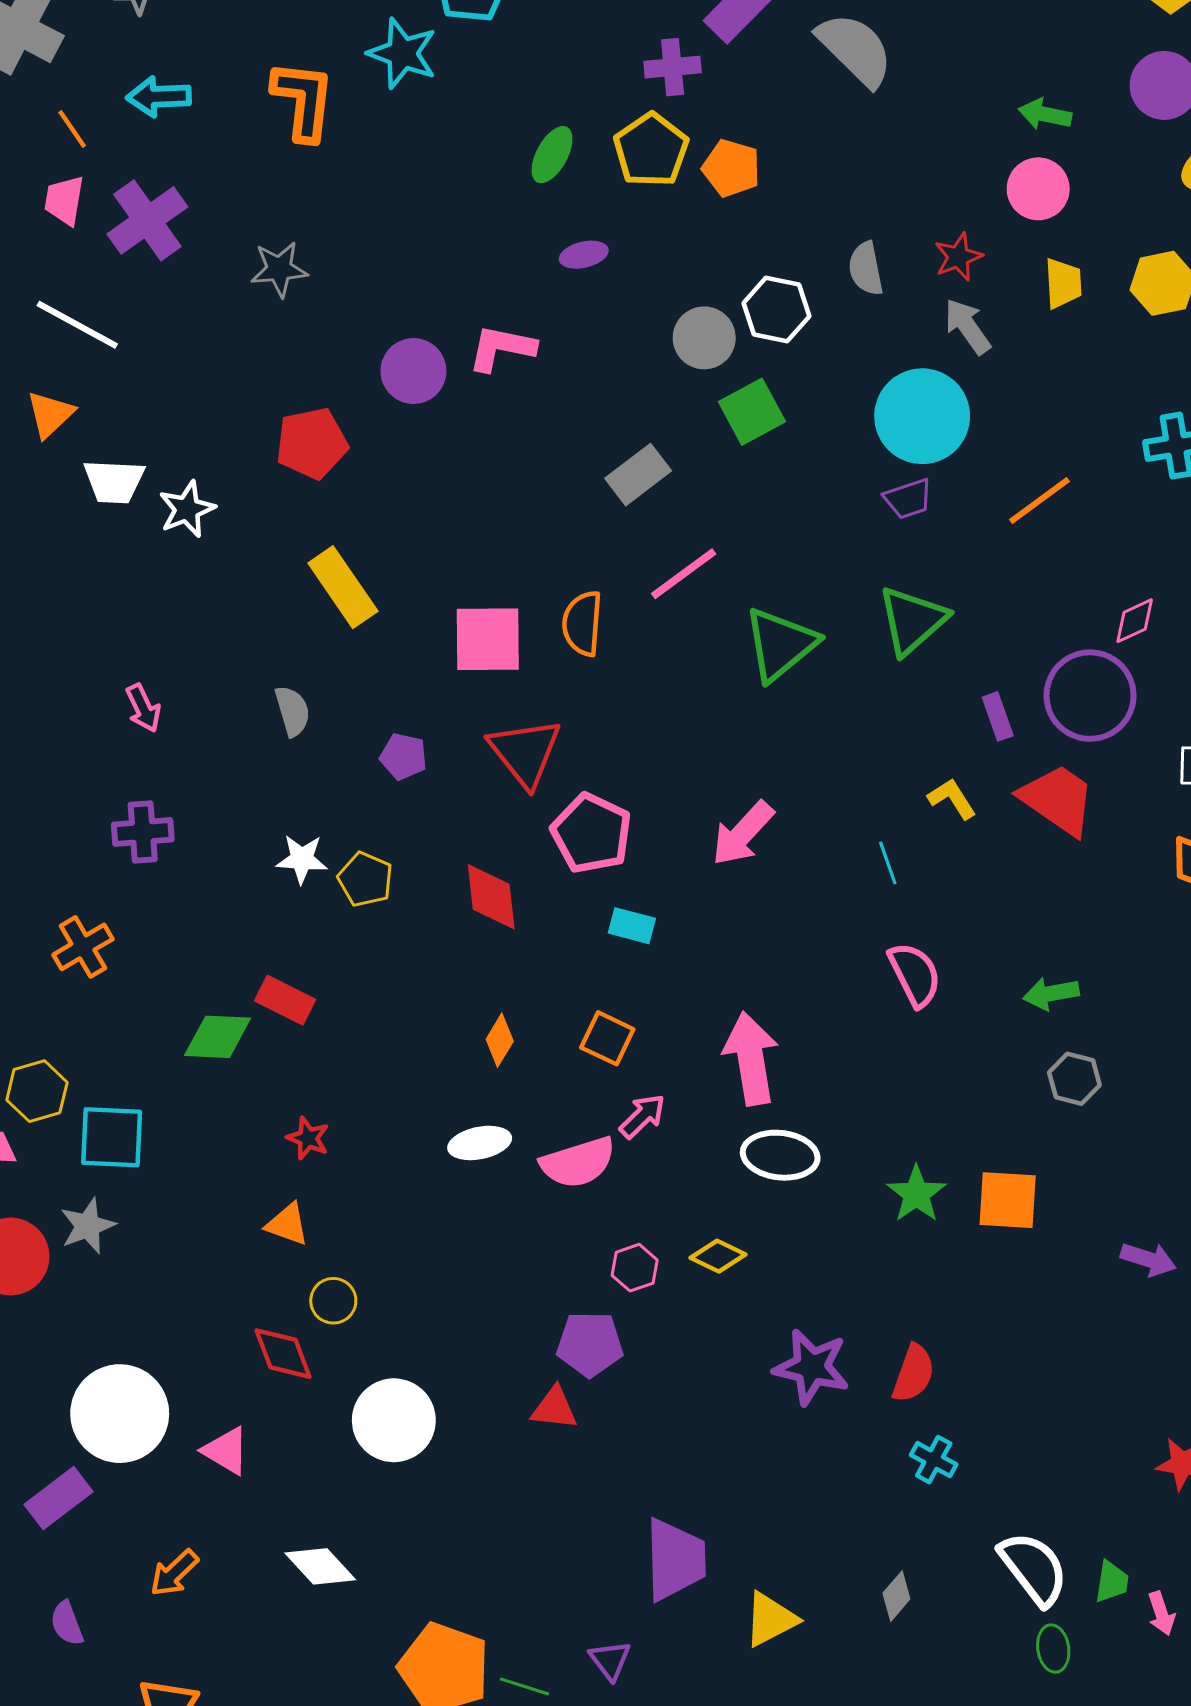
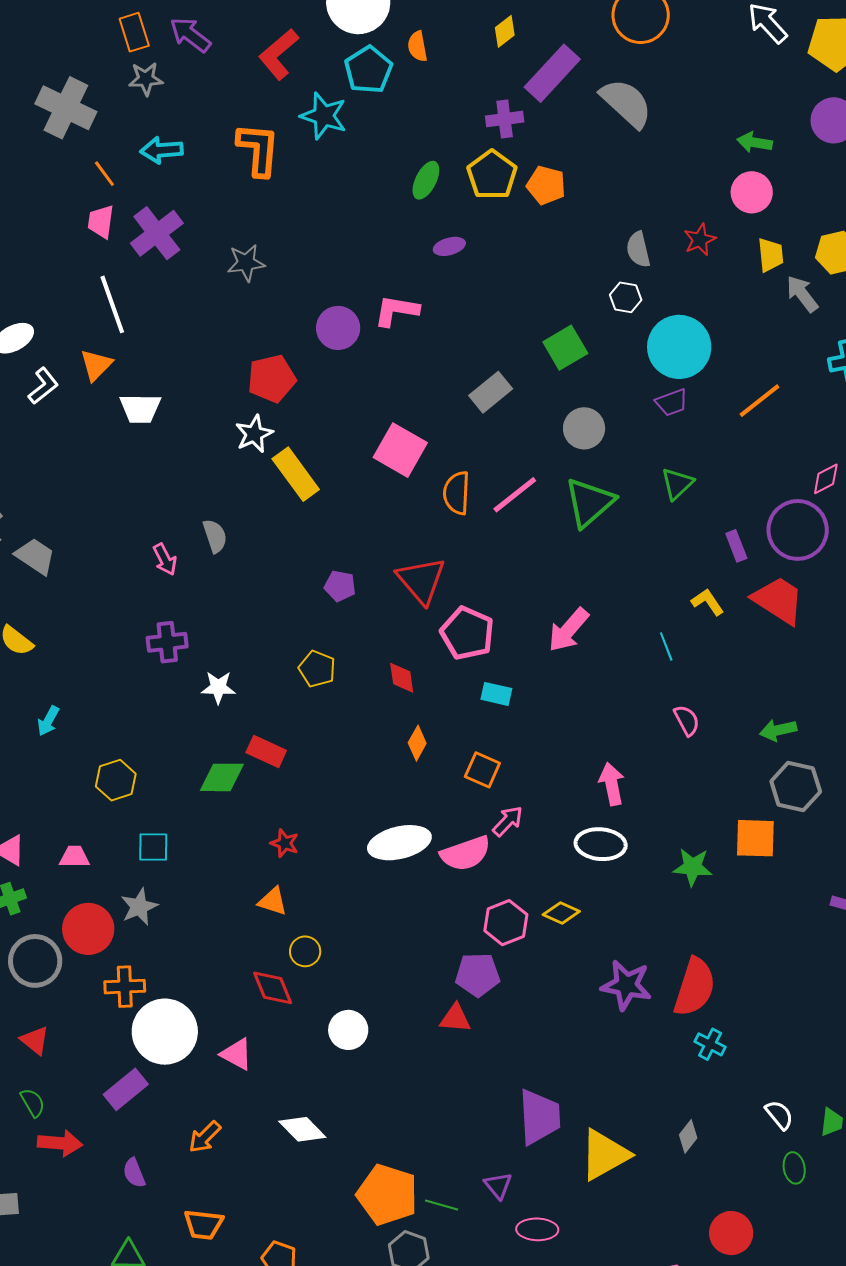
white hexagon: (777, 310) -> (626, 297), moved, size x0.7
white line: (77, 325) -> (112, 304), turned 44
gray arrow: (967, 326) -> (802, 294), moved
gray circle: (704, 338) -> (584, 428), moved
white star: (187, 509) -> (254, 434), moved
pink line: (684, 574) -> (515, 495), moved
green triangle: (912, 620) -> (677, 484), size x0.7
pink square: (488, 639) -> (400, 450), moved, turned 32
gray semicircle: (292, 711) -> (215, 536), moved
white star: (302, 859) -> (218, 687), moved
red diamond: (491, 897) -> (402, 678), size x0.7
orange cross: (83, 947) -> (125, 987), moved, turned 30
pink semicircle: (915, 974) -> (687, 720), size x0.7
orange diamond: (500, 1040) -> (417, 743), moved
pink arrow: (751, 1059) -> (612, 784), moved, size x0.7
gray hexagon: (1074, 1079) -> (796, 786), size x1.4
yellow hexagon: (37, 1091) -> (116, 780), moved
cyan square: (112, 1137) -> (153, 847), size x0.7
white ellipse: (480, 1143) -> (399, 843), size x1.5
green star: (916, 1194) -> (693, 867), turned -30
orange square: (1008, 1200) -> (755, 838), moved
pink hexagon: (635, 1268) -> (506, 923), size x1.4
red semicircle: (913, 1373) -> (695, 987), size x1.5
white circle: (394, 1420) -> (348, 1030), size x0.7
white semicircle: (1034, 1568) -> (779, 1115), size x0.6
yellow triangle: (770, 1619) -> (604, 1155), size x1.4

